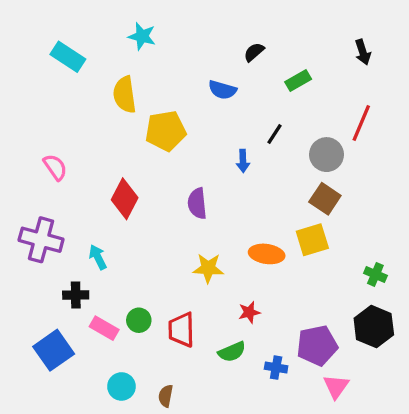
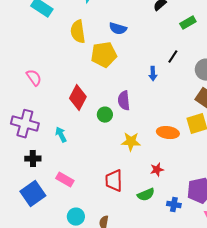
blue semicircle: (222, 90) -> (118, 29), moved
black cross: (76, 295) -> (33, 159), moved
green circle: (139, 320) -> (105, 115), moved

